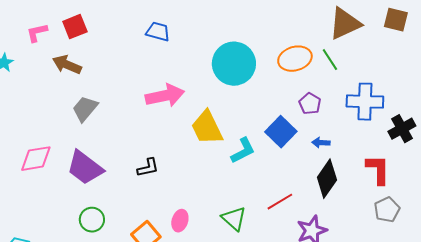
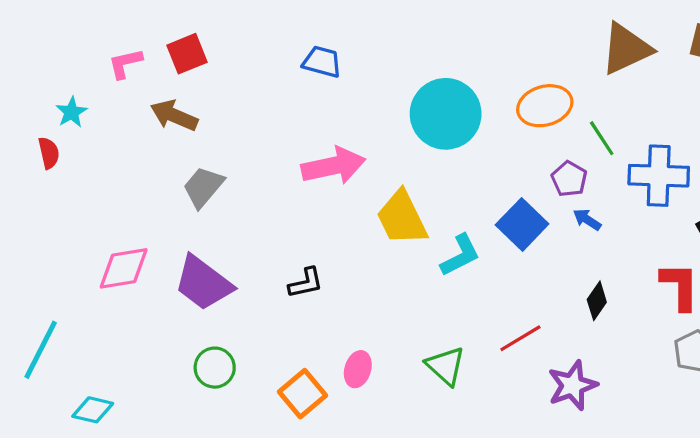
green line: (330, 60) -> (602, 138), moved
blue arrow: (321, 143) -> (587, 220), moved, turned 30
black diamond: (327, 179) -> (597, 301), size x0.6

